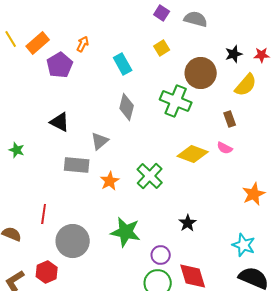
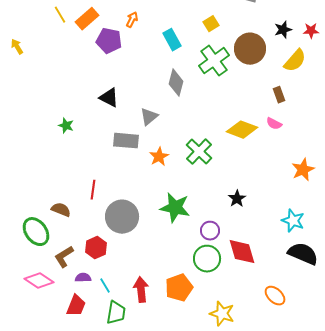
purple pentagon: (60, 65) -> (109, 41), turned -30
green cross: (176, 101) -> (214, 61), moved, turned 32

